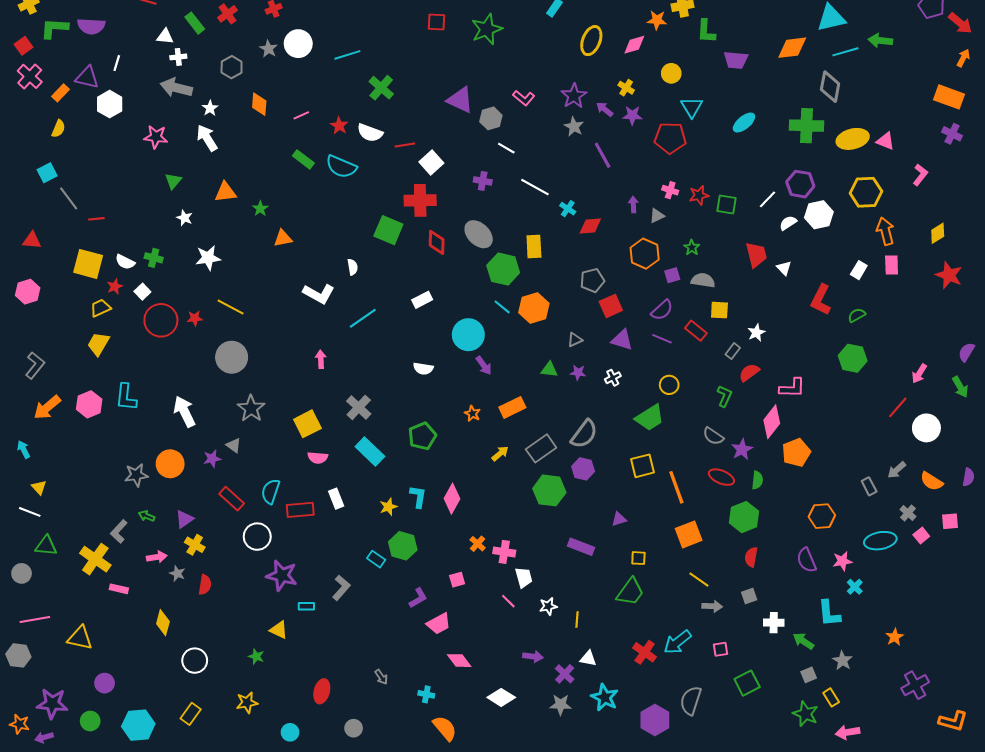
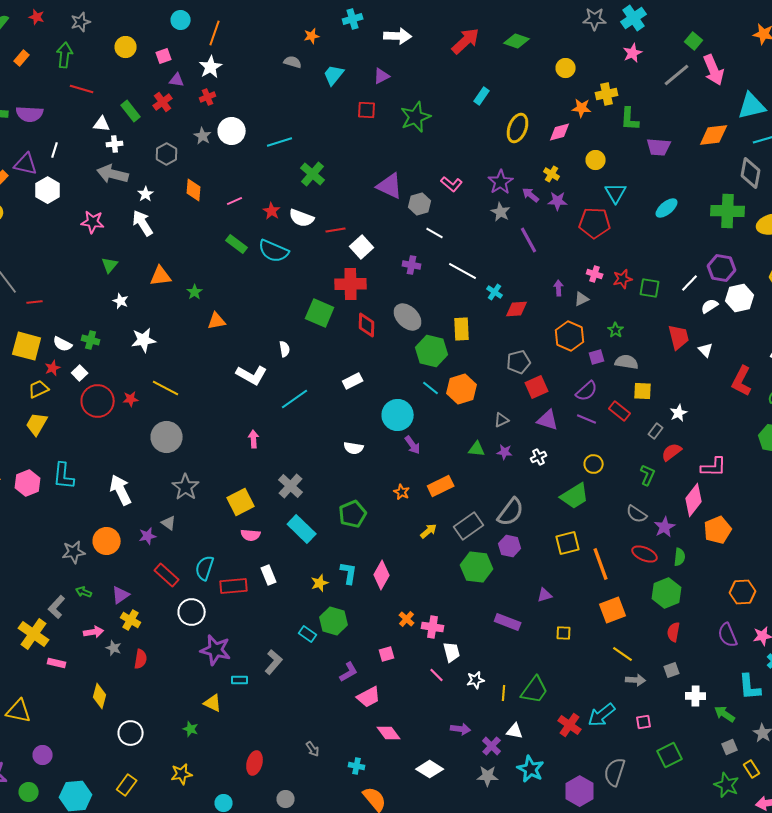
green trapezoid: (630, 592) -> (535, 690), moved

